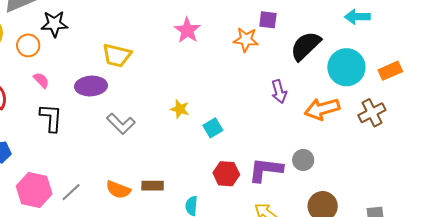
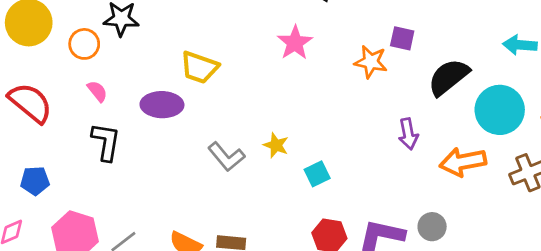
gray L-shape: (121, 124) -> (226, 157), moved

